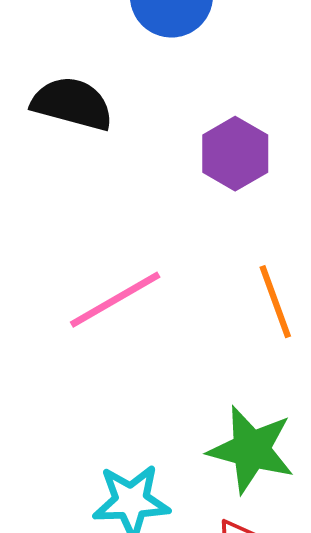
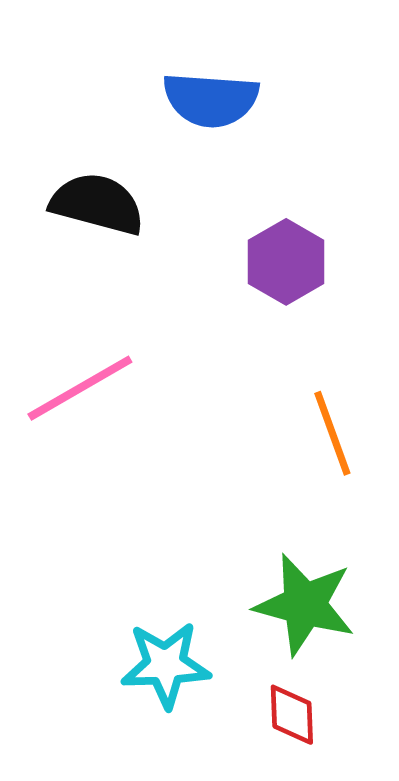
pink line: (115, 300) -> (80, 388), moved

